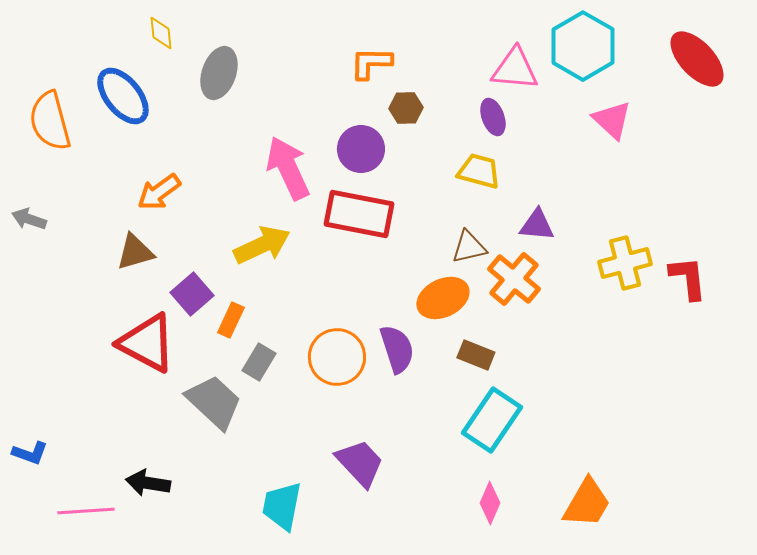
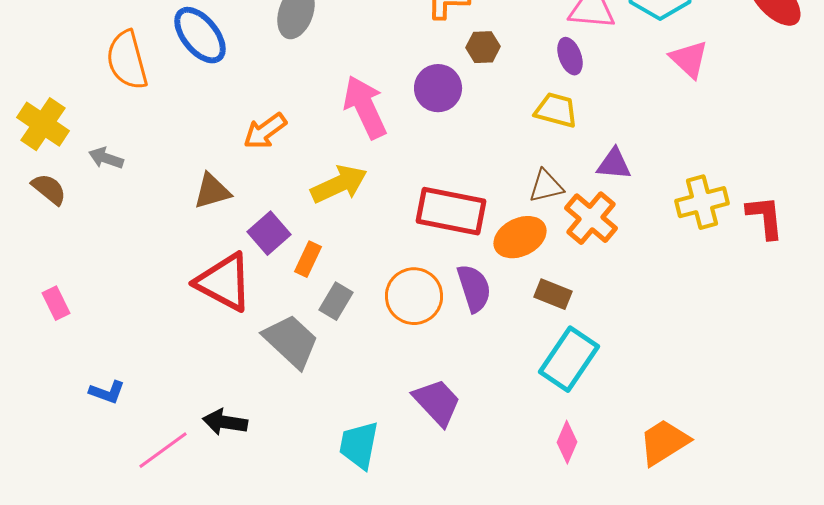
orange arrow: (159, 192) -> (265, 131), moved
red rectangle: (359, 214) -> (451, 211), moved
orange trapezoid: (587, 503) -> (664, 442), turned -152
pink line: (86, 511) -> (163, 450), turned -32

